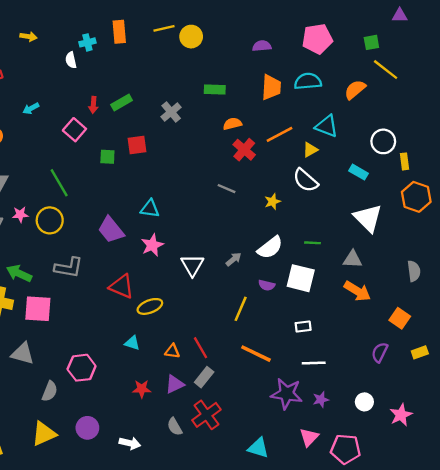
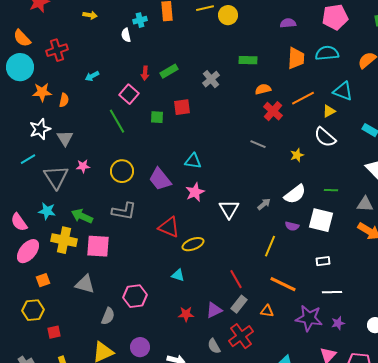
green line: (59, 183) -> (117, 121), moved
yellow circle: (50, 220) -> (122, 171), moved
orange triangle: (172, 351) -> (267, 311), moved

